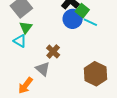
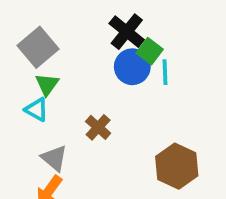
cyan line: (90, 22) -> (165, 72), turned 64
gray triangle: (43, 69) -> (54, 158), moved

